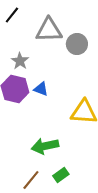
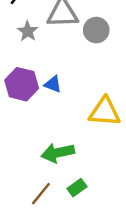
gray star: (20, 61) -> (28, 31), moved

